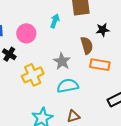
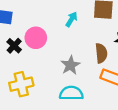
pink circle: (26, 33) -> (36, 38), moved
yellow cross: (33, 75) -> (21, 84), moved

